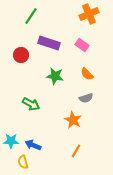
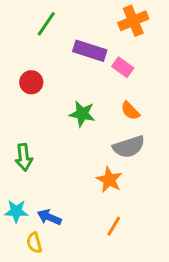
purple rectangle: (49, 43) -> (90, 51), moved
gray semicircle: (86, 98) -> (129, 147), size x1.5
green arrow: (31, 104) -> (24, 157), moved, turned 54

